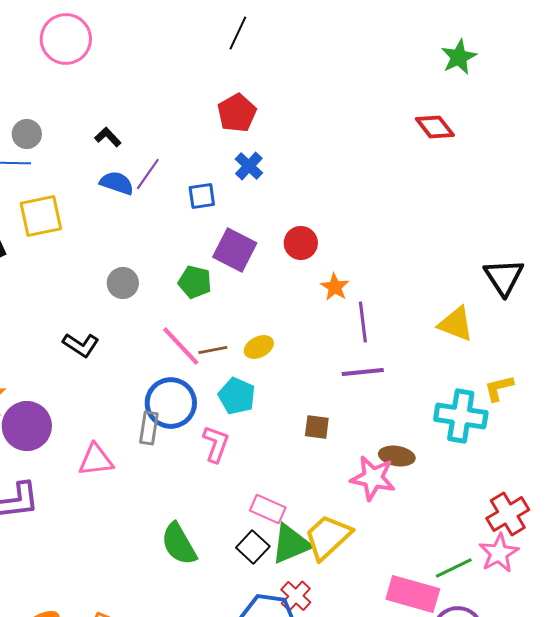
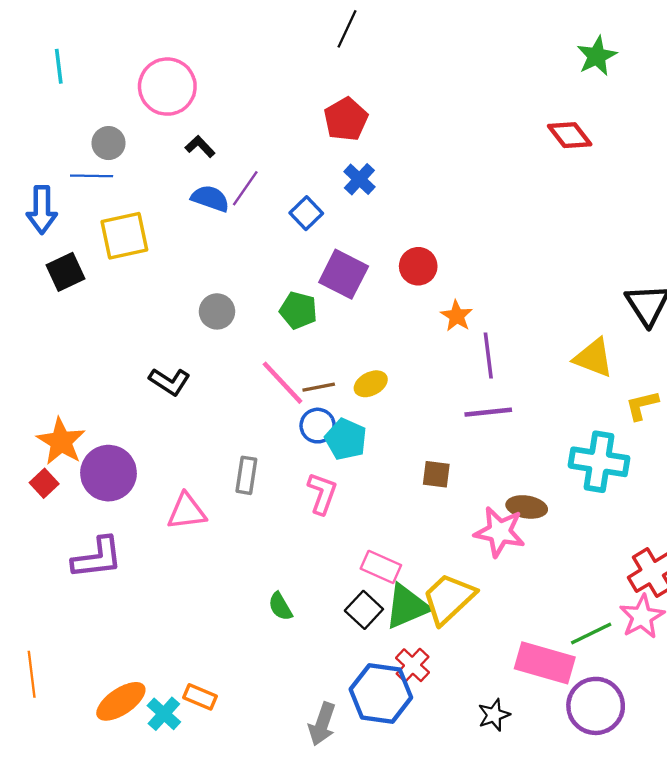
pink circle: (66, 39) -> (167, 87), moved
blue square: (202, 196) -> (306, 213), turned -36
yellow L-shape: (499, 388) -> (642, 405), moved
blue circle: (171, 403) -> (318, 426), moved, size x0.6
green semicircle: (179, 544) -> (280, 606), size x0.6

